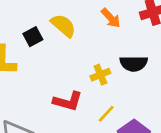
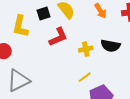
red L-shape: (68, 101) -> (58, 37), moved, turned -50

